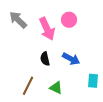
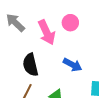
black semicircle: (45, 59) -> (30, 65), moved, size x1.5

